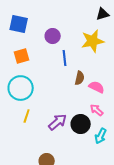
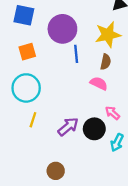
purple circle: (53, 36) -> (62, 29), size x1.6
brown semicircle: (80, 78) -> (106, 62), moved
pink semicircle: (97, 87) -> (99, 83), moved

